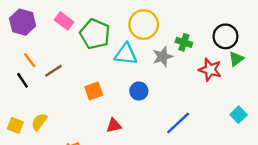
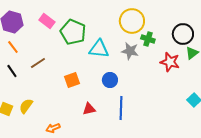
yellow circle: (144, 25) -> (132, 21), moved
gray star: (163, 57) -> (130, 51), turned 30
orange line: (30, 60) -> (13, 47), moved
blue line: (178, 123) -> (121, 108), moved, turned -45

